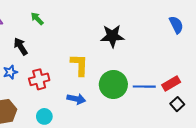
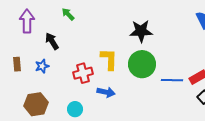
red cross: (39, 79) -> (83, 73), moved
green circle: (113, 84) -> (142, 64), moved

